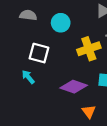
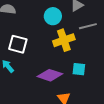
cyan circle: (61, 23) -> (53, 16), moved

